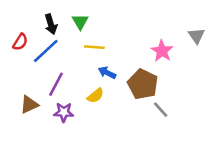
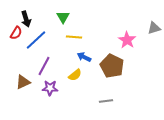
black arrow: (51, 24) -> (26, 19), moved
gray triangle: (196, 36) -> (154, 28), turned 48
gray line: (161, 110) -> (106, 101), moved, turned -56

